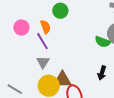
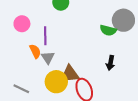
orange semicircle: (45, 27) -> (35, 51), moved
purple line: (42, 41) -> (45, 36), turned 36

